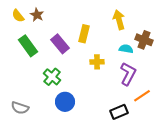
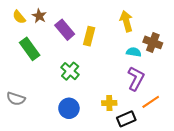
purple rectangle: (60, 44) -> (65, 30), moved
yellow cross: (97, 62) -> (109, 103), moved
green cross: (52, 77) -> (70, 71), moved
gray semicircle: (20, 108) -> (16, 99), moved

